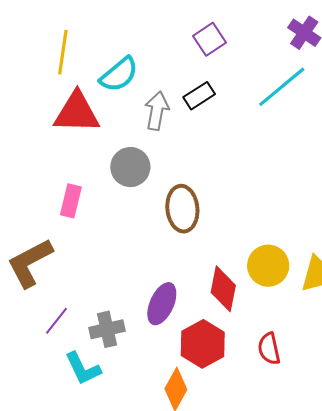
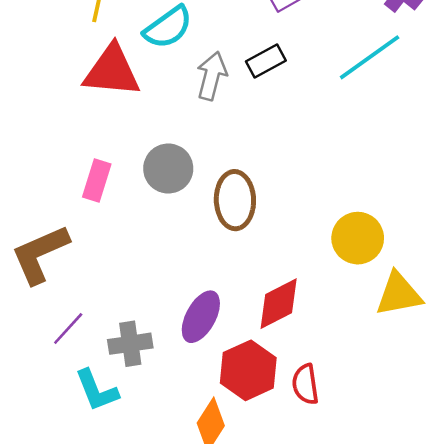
gray circle: (130, 167) -> (168, 169), moved
yellow circle: (268, 266) -> (358, 238), moved
red diamond: (223, 289) -> (279, 304), turned 48
red semicircle: (269, 349) -> (305, 384), moved

